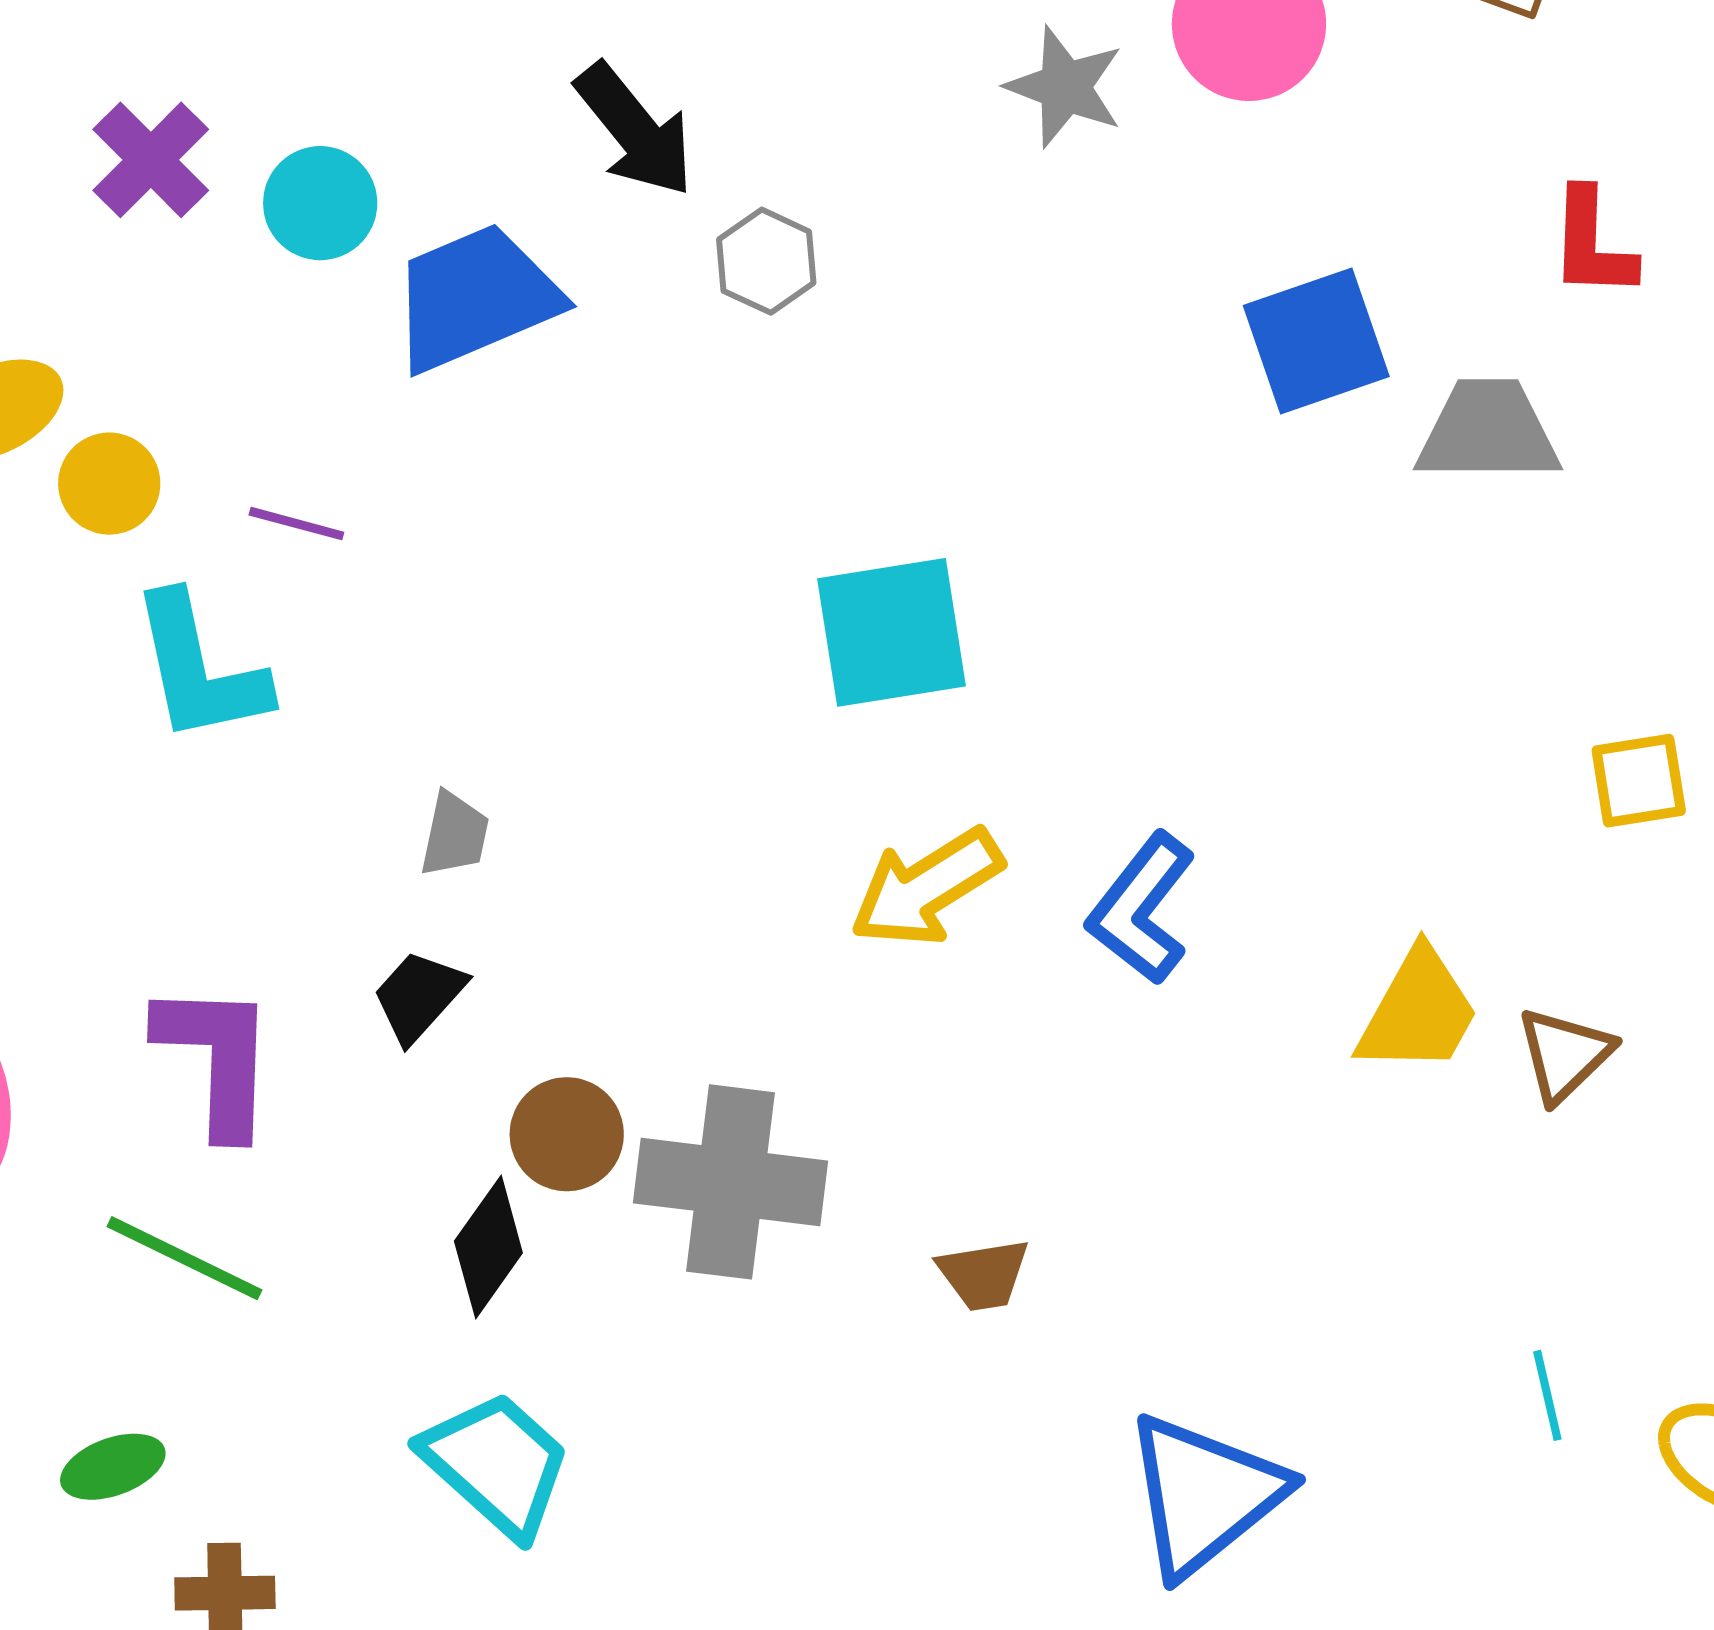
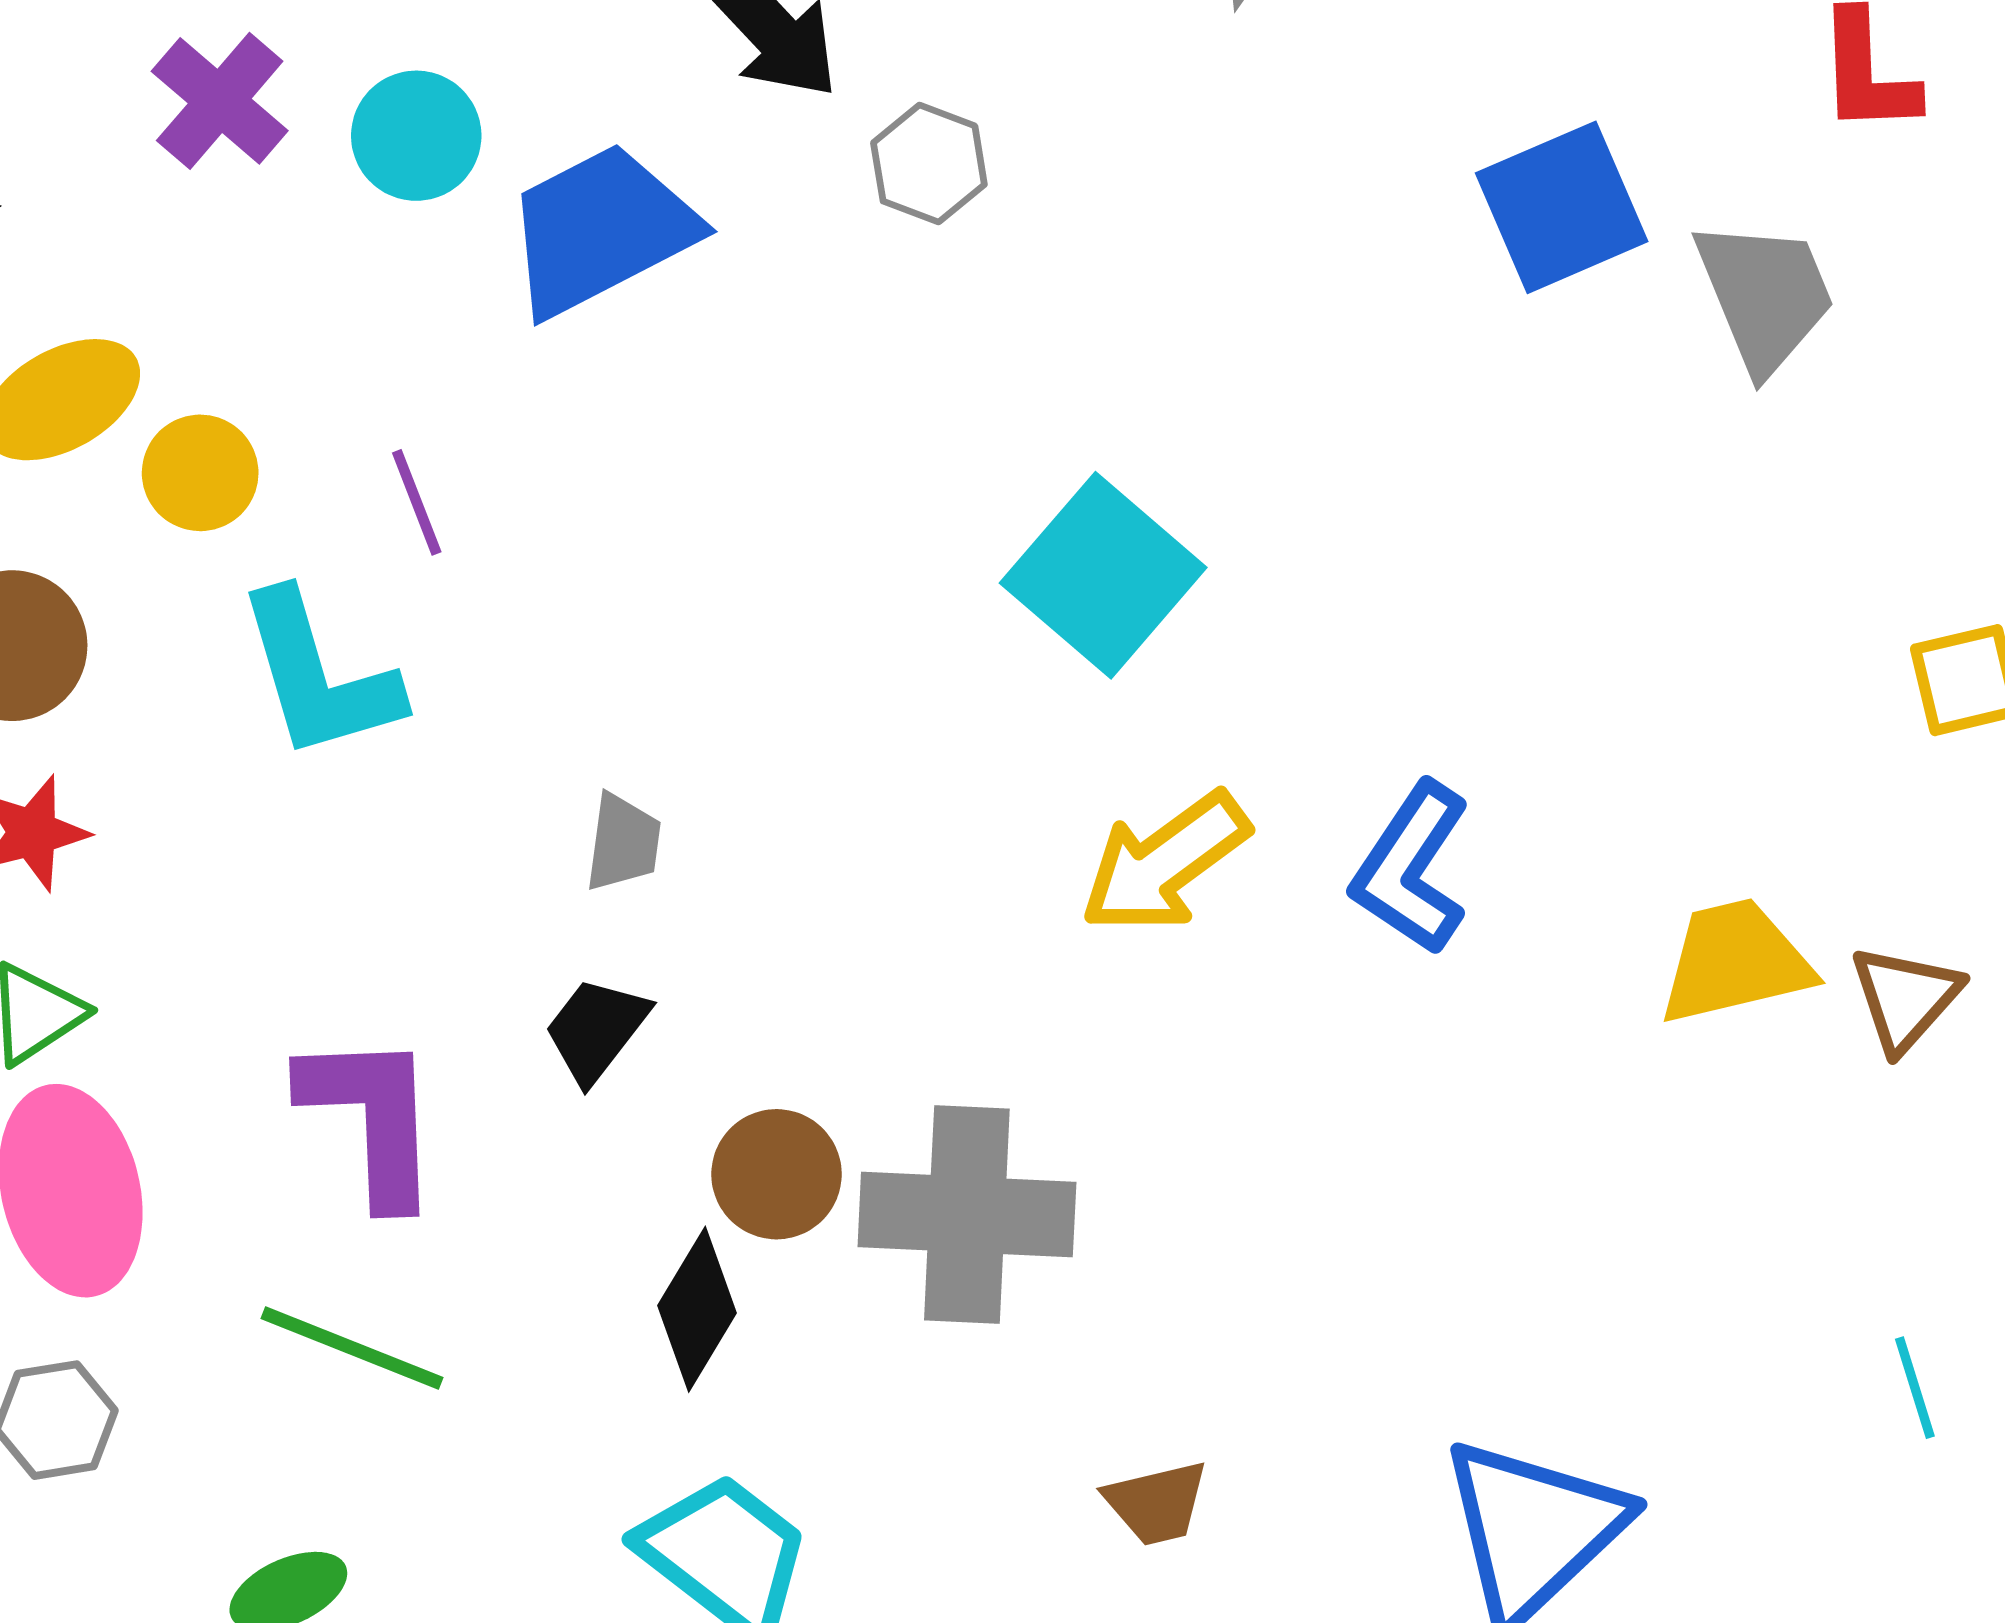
gray trapezoid: (1488, 431) -> (1765, 295), turned 72
purple line: (296, 524) -> (417, 502), turned 58
cyan square: (892, 632) -> (1103, 575), turned -36
yellow trapezoid: (1418, 1012) -> (1735, 962), turned -128
brown trapezoid: (984, 1274) -> (1157, 1503), moved

